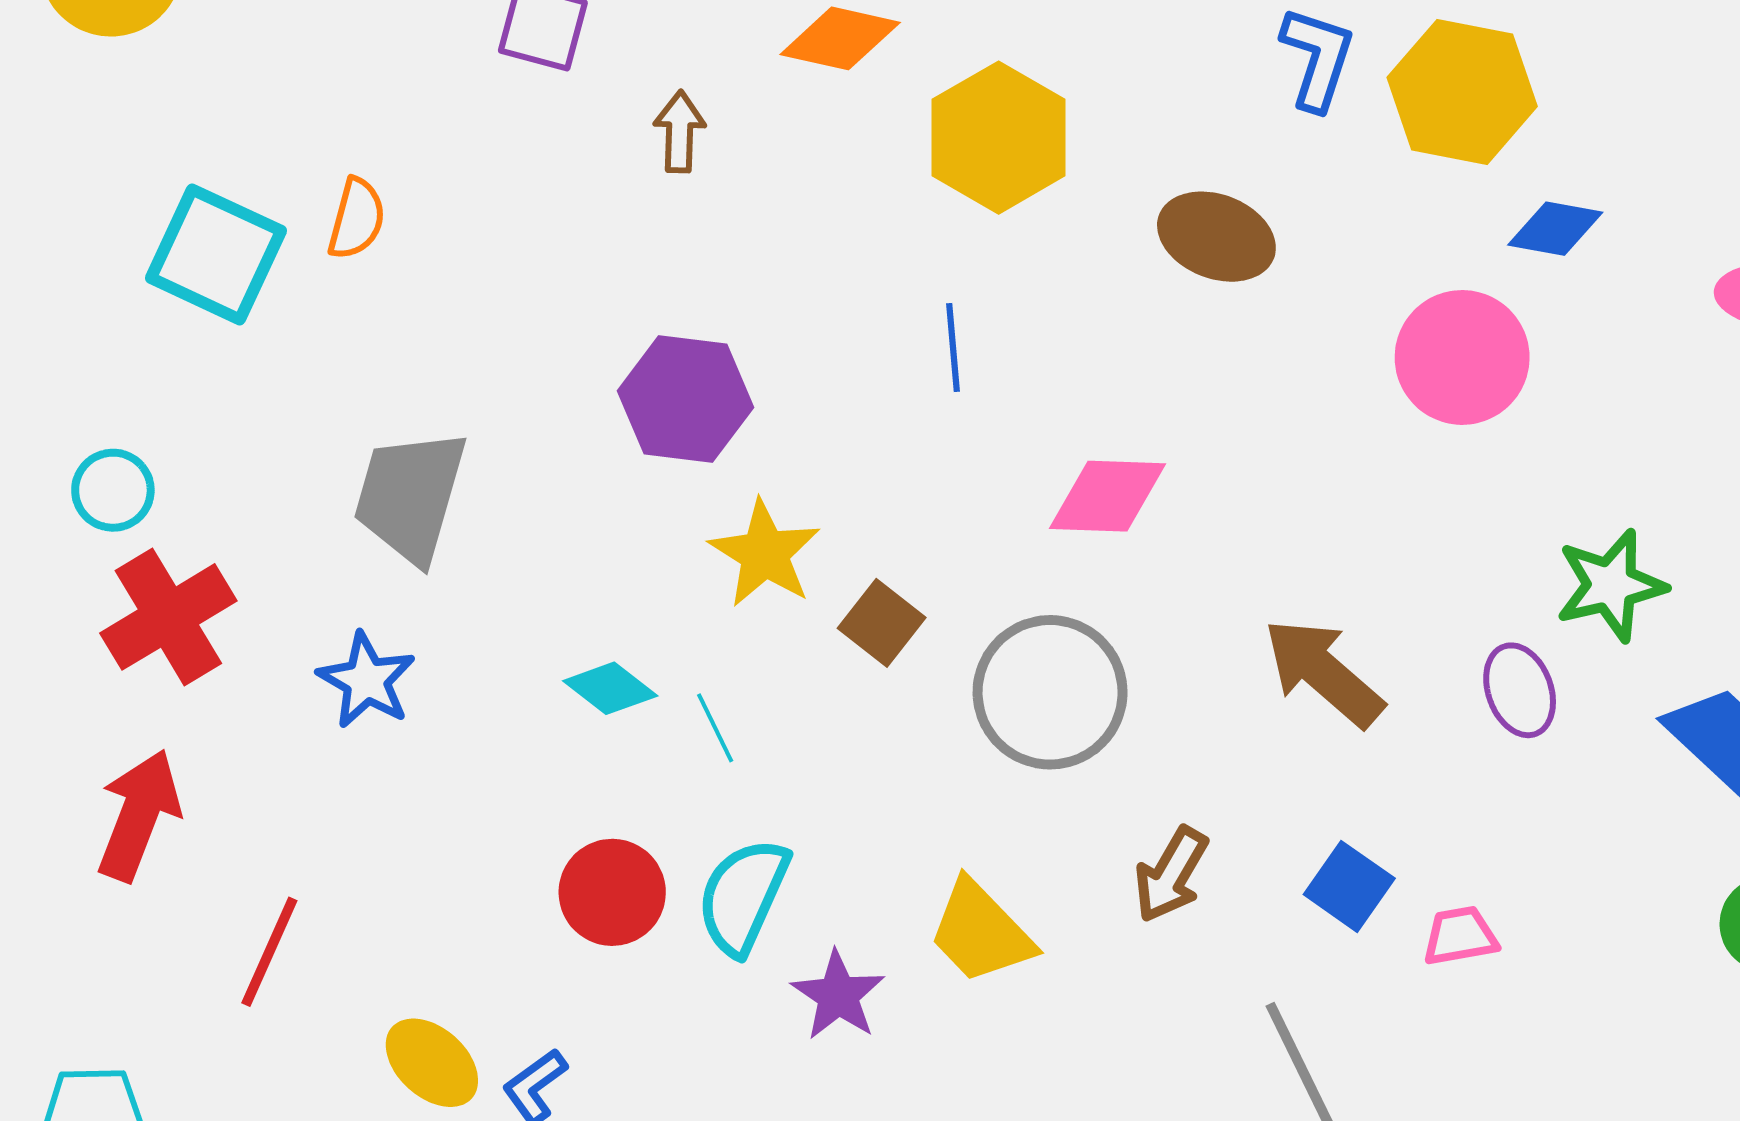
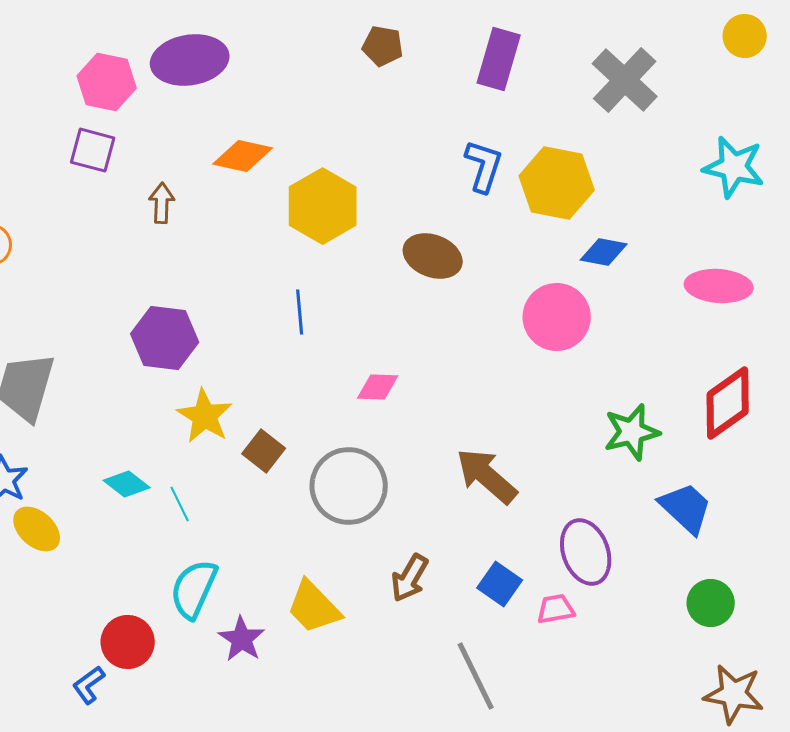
pink diamond: (1107, 496) -> (378, 387), size x0.7
purple ellipse: (1520, 690) -> (586, 552), moved, size x1.4
red circle: (612, 892) -> (128, 642), moved
yellow ellipse: (432, 1063) -> (37, 529), moved

